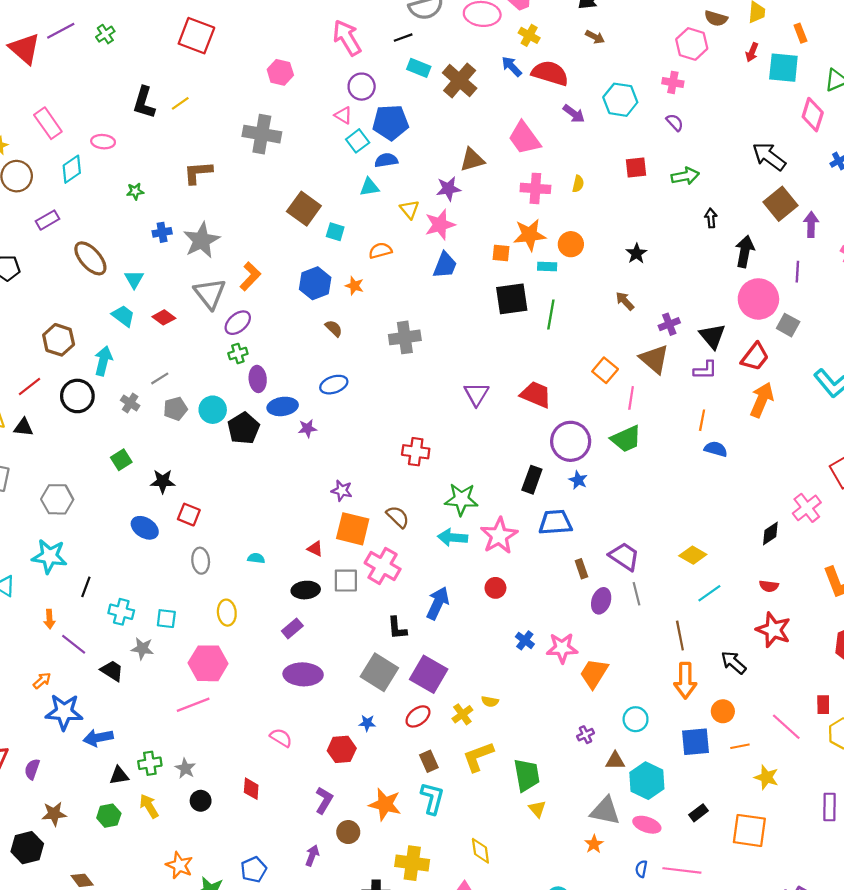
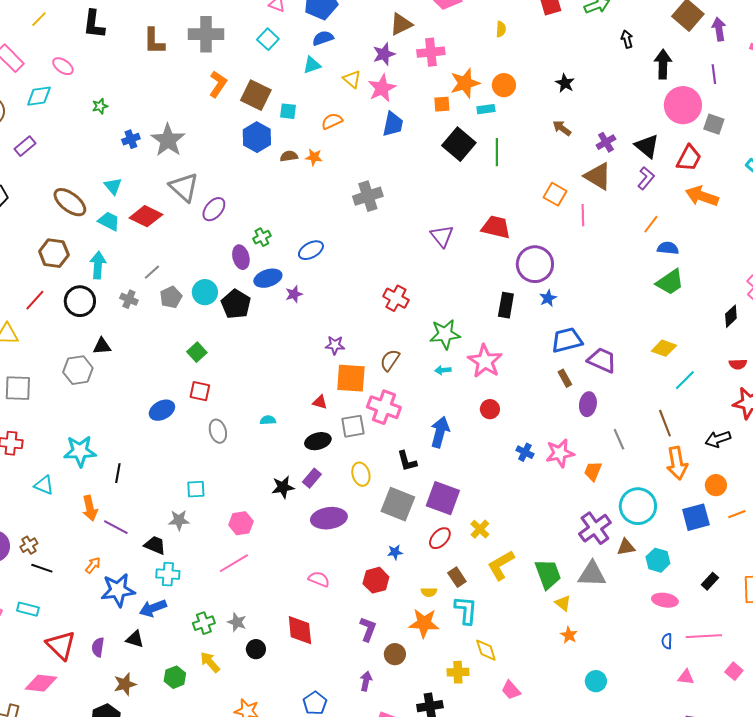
yellow line: (180, 103) -> (39, 19), moved
cyan square: (358, 141) -> (268, 39), moved
pink ellipse: (103, 142) -> (63, 66), turned 40
cyan diamond: (72, 169) -> (39, 96), turned 36
brown L-shape: (198, 172) -> (154, 41), moved, turned -76
pink cross: (535, 188) -> (431, 52), moved
brown ellipse: (90, 258) -> (70, 202), moved
orange L-shape: (250, 276) -> (218, 84), moved
blue hexagon: (315, 283) -> (257, 137), moved
black square: (512, 299) -> (459, 144), turned -32
red diamond: (164, 317) -> (146, 216), size x1.5
brown semicircle: (334, 328) -> (289, 156), moved, turned -42
green cross: (238, 354) -> (262, 237), moved
purple L-shape: (705, 370) -> (646, 178), turned -40
orange arrow: (762, 400) -> (702, 196), turned -84
orange line: (702, 420) -> (651, 224), turned 36
black triangle: (23, 427) -> (102, 346), moved
green trapezoid: (626, 439) -> (670, 282), moved
red cross: (416, 452) -> (396, 298), turned 30
green square: (121, 460) -> (197, 352), moved
blue star: (578, 480) -> (548, 298), turned 30
black star: (163, 481) -> (283, 487), moved
gray hexagon: (57, 499) -> (78, 370), moved
brown semicircle: (398, 517) -> (390, 360), turned -90
blue trapezoid: (555, 522) -> (567, 340), moved
blue ellipse: (145, 528) -> (162, 410), turned -50
cyan arrow: (452, 537) -> (443, 370), size x0.6
gray line: (637, 594) -> (619, 439), moved
cyan cross: (121, 612) -> (168, 574), moved
yellow ellipse: (227, 613) -> (361, 474), moved
orange arrow: (49, 619) -> (90, 508), size x1.4
black arrow: (734, 662) -> (718, 439), turned -50
pink hexagon: (208, 663) -> (241, 523), size x0.7
orange trapezoid: (594, 673) -> (593, 471), size x0.7
yellow semicircle: (490, 701) -> (429, 592), moved
cyan circle: (636, 719) -> (638, 506), size x1.6
purple cross: (585, 735) -> (595, 528), size x2.0
black triangle: (119, 776) -> (135, 639), moved, turned 36
cyan hexagon: (647, 781) -> (658, 560), size x0.7
red diamond: (251, 789) -> (300, 630), size x1.5
gray triangle: (605, 811) -> (592, 574), moved
orange star: (594, 844) -> (569, 635), moved
yellow diamond: (480, 851) -> (486, 650), moved
yellow cross: (412, 863) -> (458, 672), size x0.7

